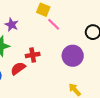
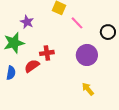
pink line: (54, 24) -> (77, 23), moved

